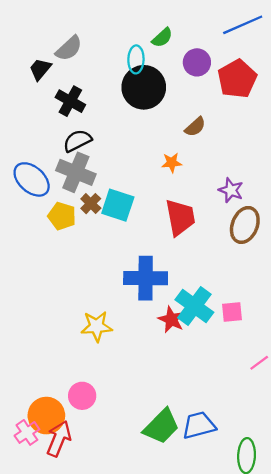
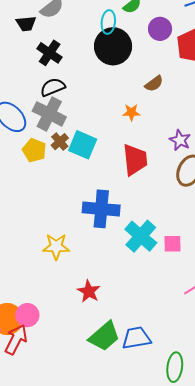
black trapezoid: (40, 69) -> (26, 24), turned -140
red star: (171, 320) -> (89, 291), moved
pink circle: (82, 396) -> (27, 315), moved

